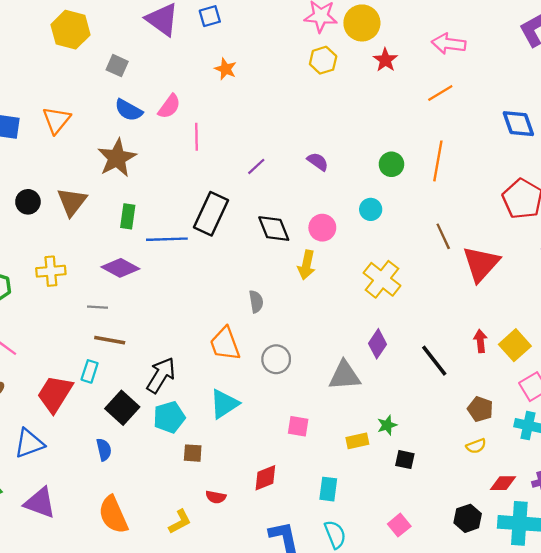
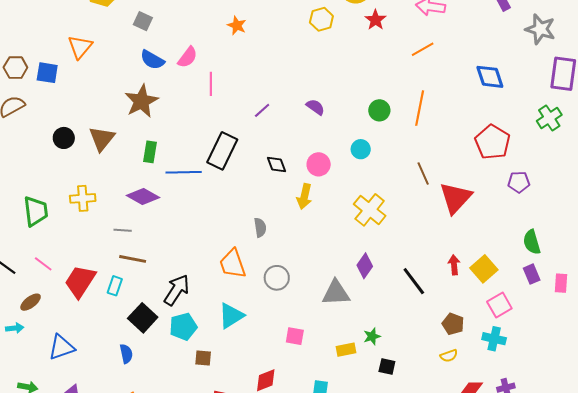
orange triangle: (56, 120) -> (80, 47), moved
black diamond: (274, 229) -> (276, 165), size x0.7
red trapezoid: (55, 394) -> (80, 281), moved

